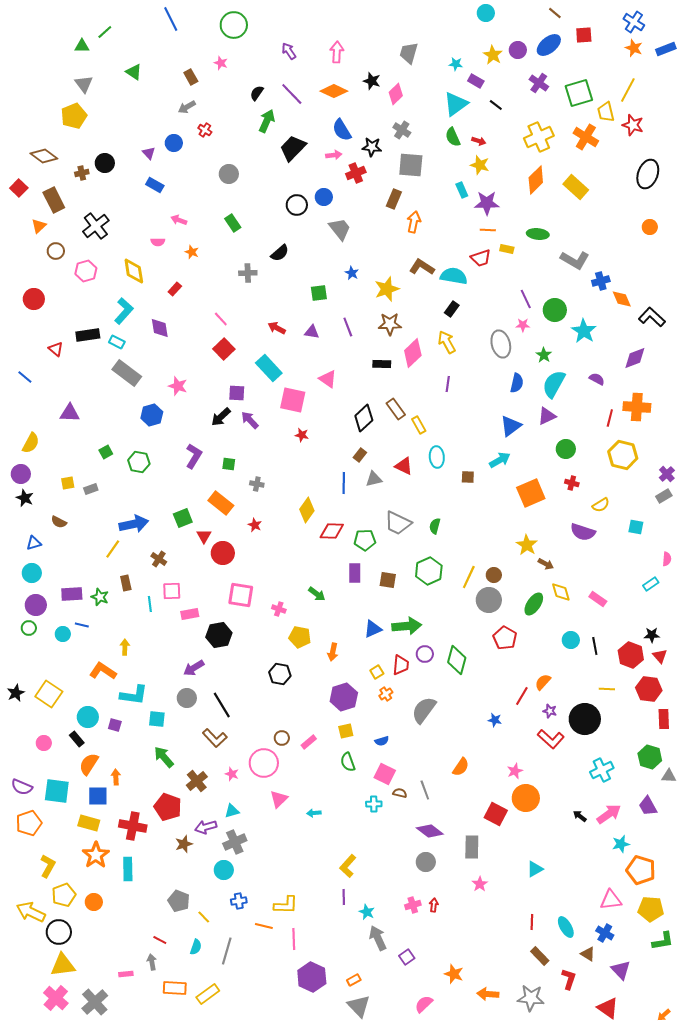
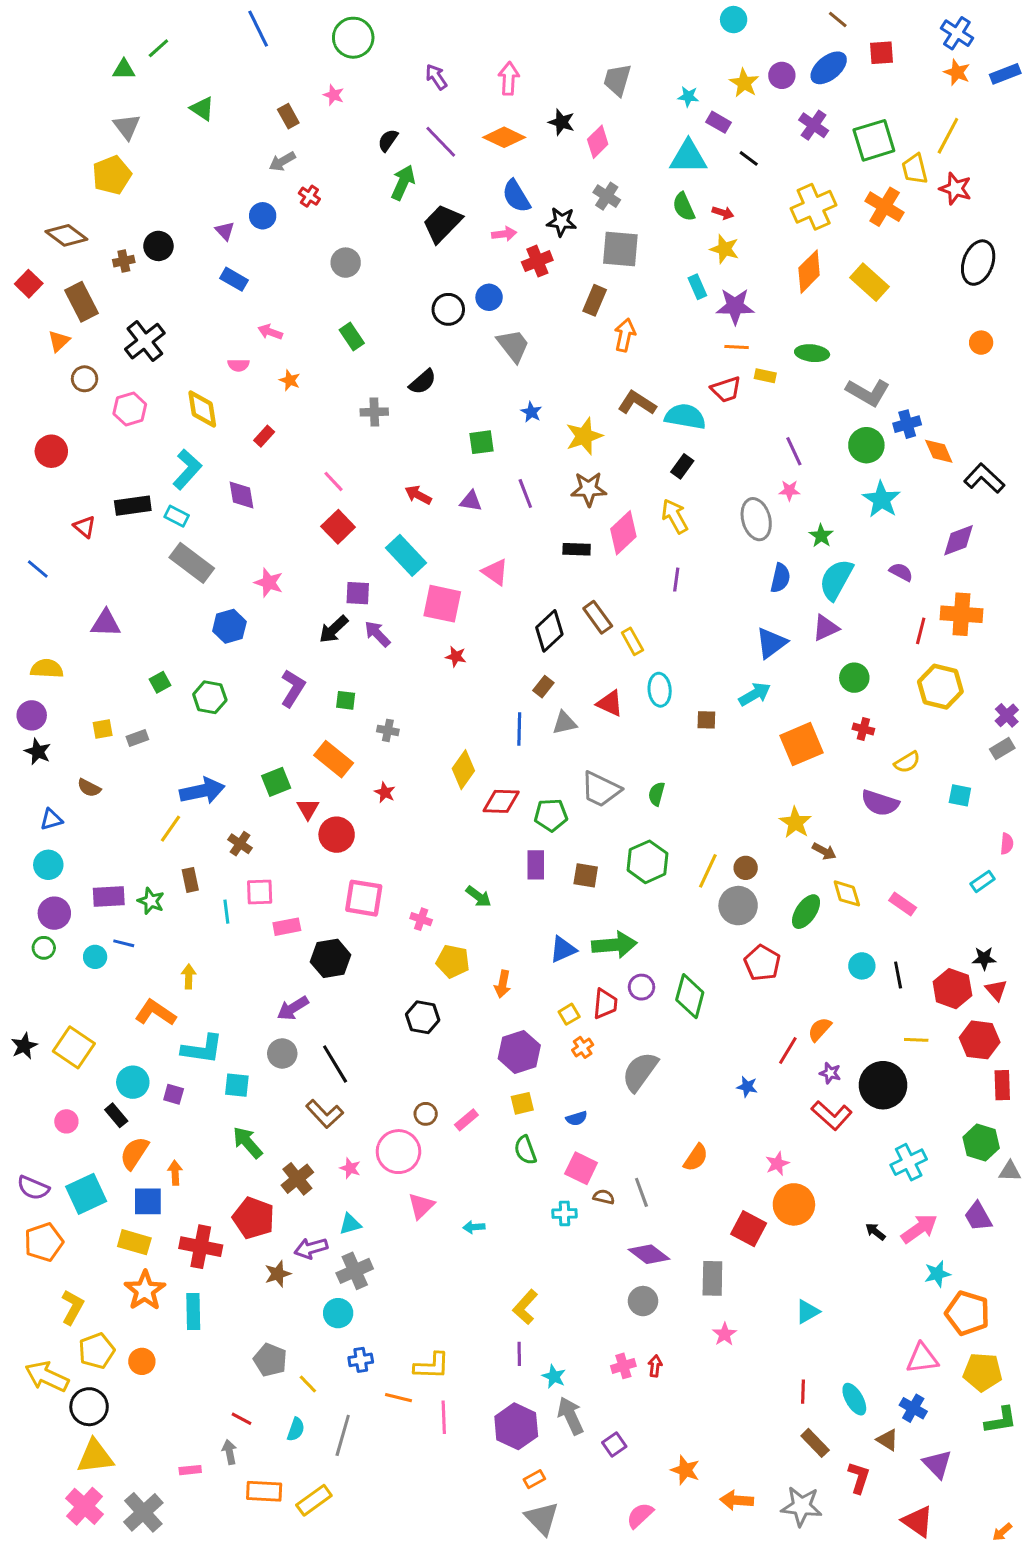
cyan triangle: (456, 104) -> (688, 157), turned 36
green circle: (555, 310) -> (866, 445), moved
yellow semicircle: (31, 443) -> (47, 669), turned -115
cyan square: (57, 791) -> (86, 1194), turned -32
purple hexagon: (312, 977) -> (516, 1426), moved

